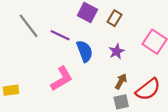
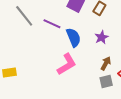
pink L-shape: (62, 79) -> (67, 64), moved

